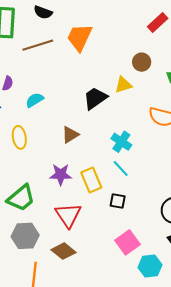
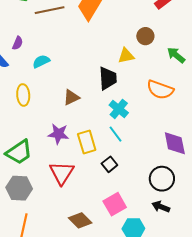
black trapezoid: (95, 98) -> (108, 78), moved, turned 115
black square: (118, 201) -> (109, 164), turned 35
brown diamond: (64, 251) -> (80, 220), moved

